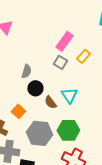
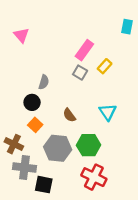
black circle: (35, 88) -> (32, 102), moved
cyan triangle: (69, 95) -> (108, 112), moved

